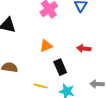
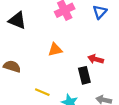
black rectangle: (60, 67) -> (84, 75), moved

